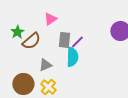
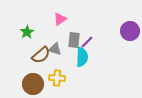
brown semicircle: (31, 41) -> (41, 55), moved
gray triangle: (45, 65) -> (55, 49), moved, turned 40
yellow cross: (48, 87) -> (57, 78), moved, turned -35

